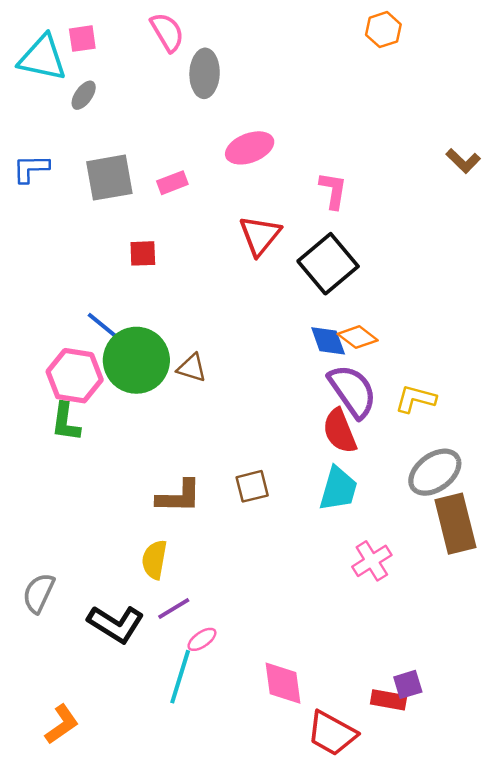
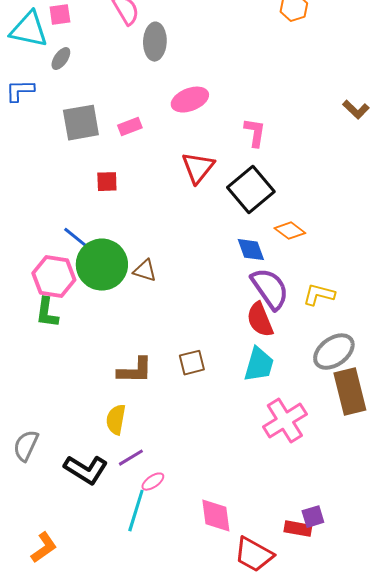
blue L-shape: (31, 169) -> (20, 91), moved
orange diamond: (358, 337) -> (290, 231), moved
pink cross: (372, 561) -> (285, 421), size x1.4

